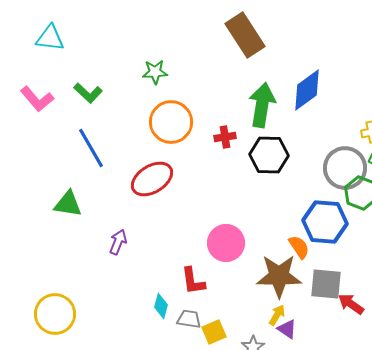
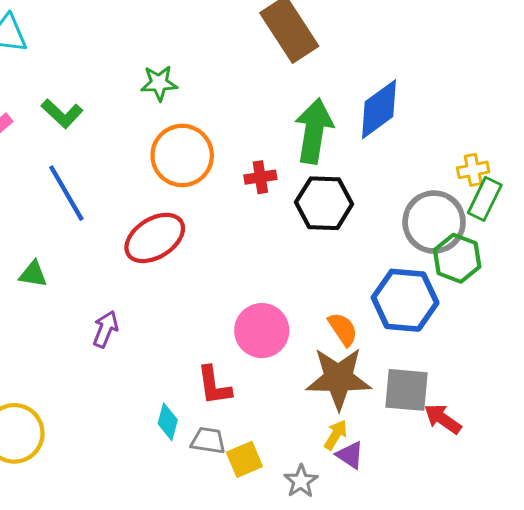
green triangle: (68, 204) -> (33, 274), size x0.7
orange semicircle: (299, 247) -> (343, 329), moved

